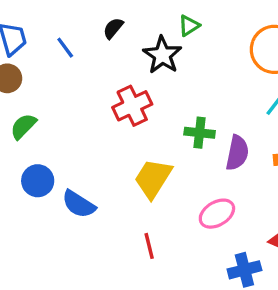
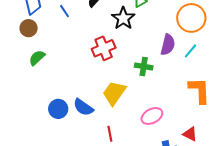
purple semicircle: (237, 153) -> (168, 45), moved
blue circle: (38, 181) -> (58, 109), moved
blue semicircle: (79, 204) -> (83, 107), moved

